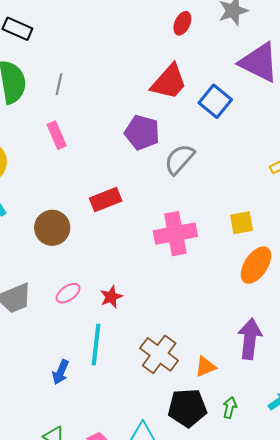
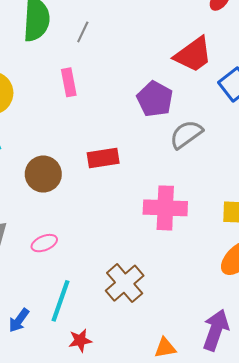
red star: (111, 297) -> (80, 340), moved
brown cross: (159, 354) -> (125, 283), moved

